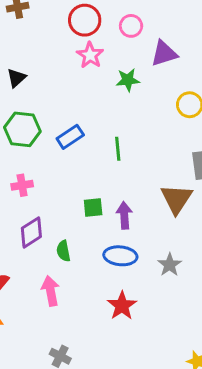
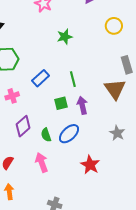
green star: (128, 80) -> (65, 37), moved
blue rectangle: (70, 137) -> (41, 78), moved
green line: (118, 149) -> (73, 79), moved
blue ellipse: (120, 256) -> (69, 134), moved, turned -40

